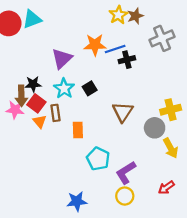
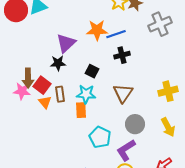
black cross: (127, 60) -> (122, 55), moved
black star: (33, 84) -> (58, 63), moved
cyan star: (64, 88) -> (86, 94), moved, turned -30
black square: (90, 88) -> (92, 71), turned -32
gray circle: (155, 128) -> (135, 124), moved

